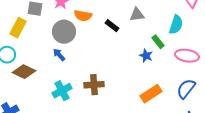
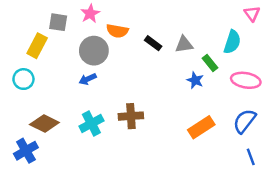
gray triangle: (137, 15) -> (184, 44), moved
blue arrow: (59, 55) -> (88, 79), turned -72
brown diamond: (24, 72) -> (44, 124), moved

